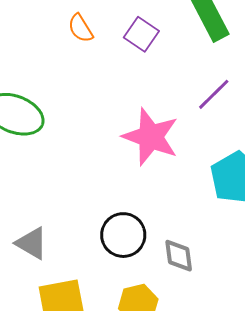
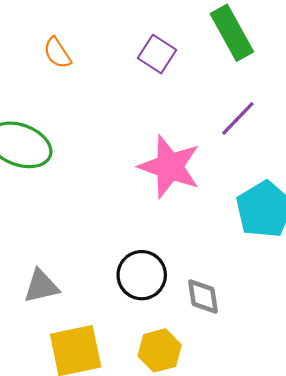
orange semicircle: (81, 28) -> (57, 53), moved
gray triangle: (32, 243) -> (41, 286), turned -42

